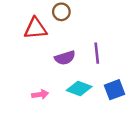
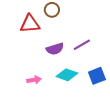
purple line: (97, 53) -> (82, 45), turned 66

